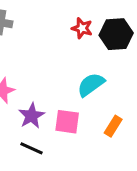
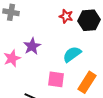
purple star: (31, 116) -> (32, 46), moved
orange rectangle: (113, 126) -> (87, 82), size x1.5

